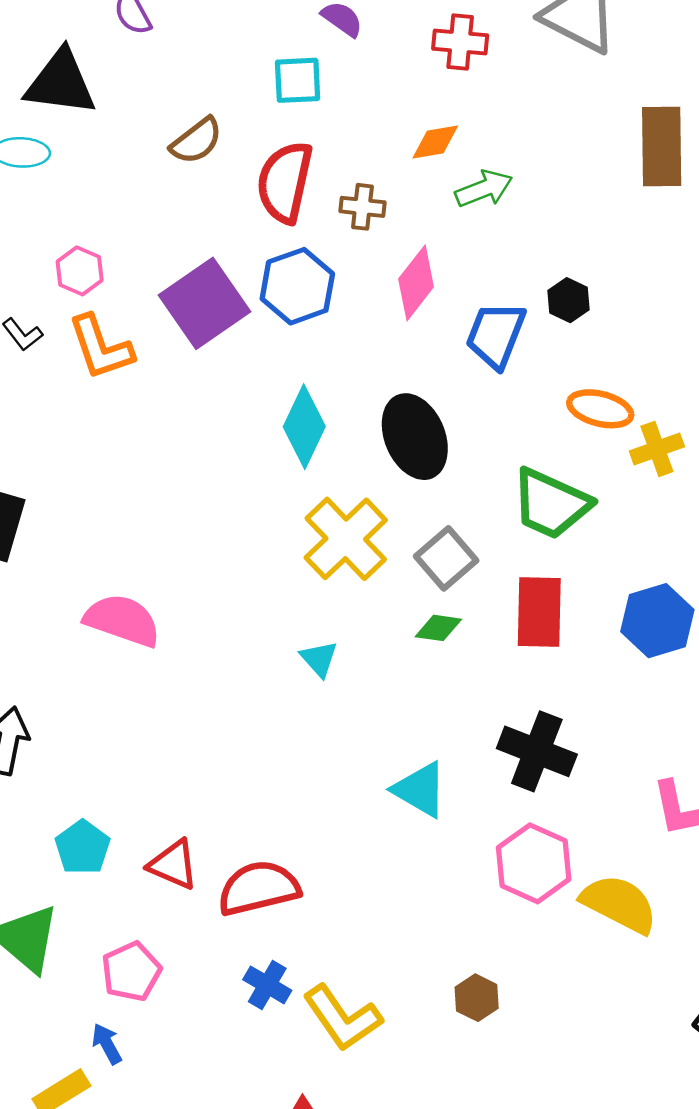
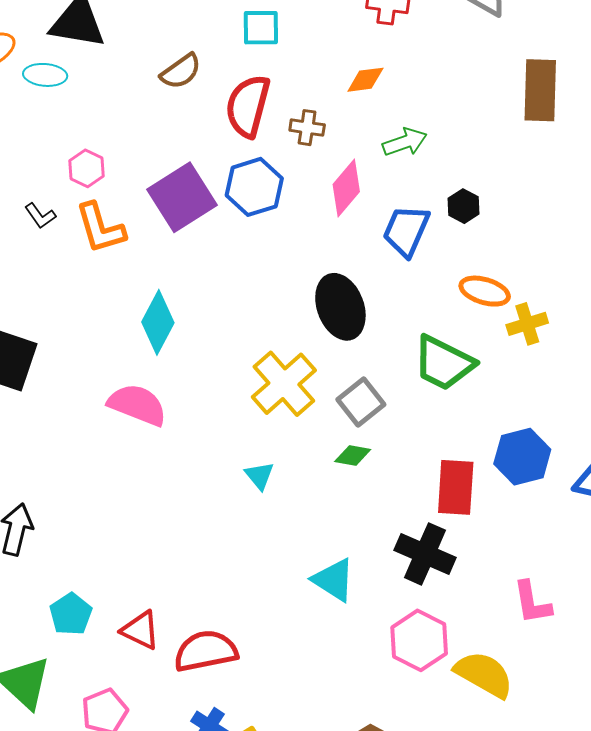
green arrow: (484, 189) -> (405, 142), moved
cyan diamond: (304, 427) -> (158, 322), moved
red rectangle: (539, 612) -> (456, 487), moved
pink semicircle: (122, 620) -> (137, 405), moved

